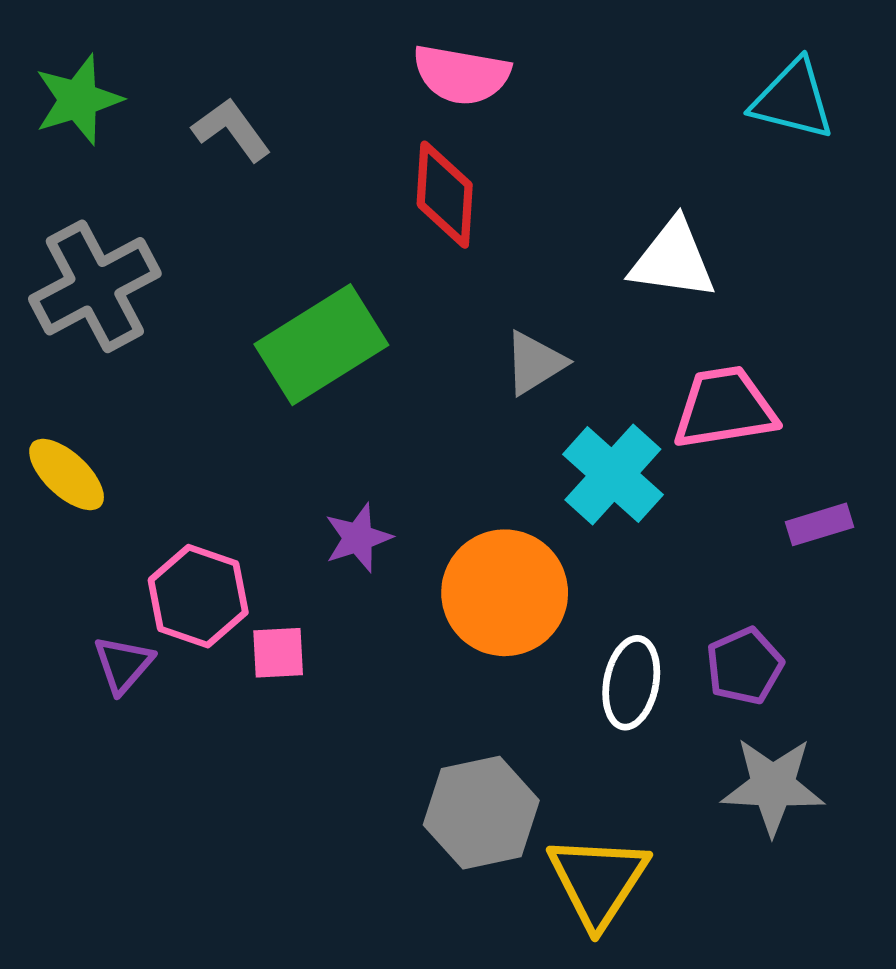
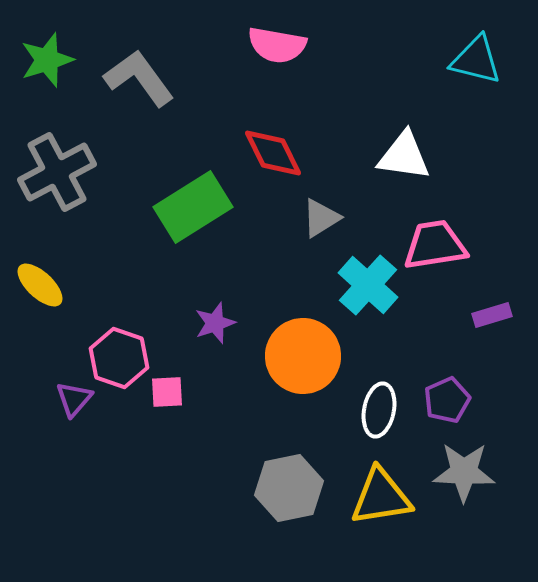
gray L-shape: (231, 130) -> (139, 78), size x1.5
red diamond: (445, 195) -> (273, 153), moved, turned -30
yellow triangle: (598, 881) -> (381, 497), moved, turned 48

